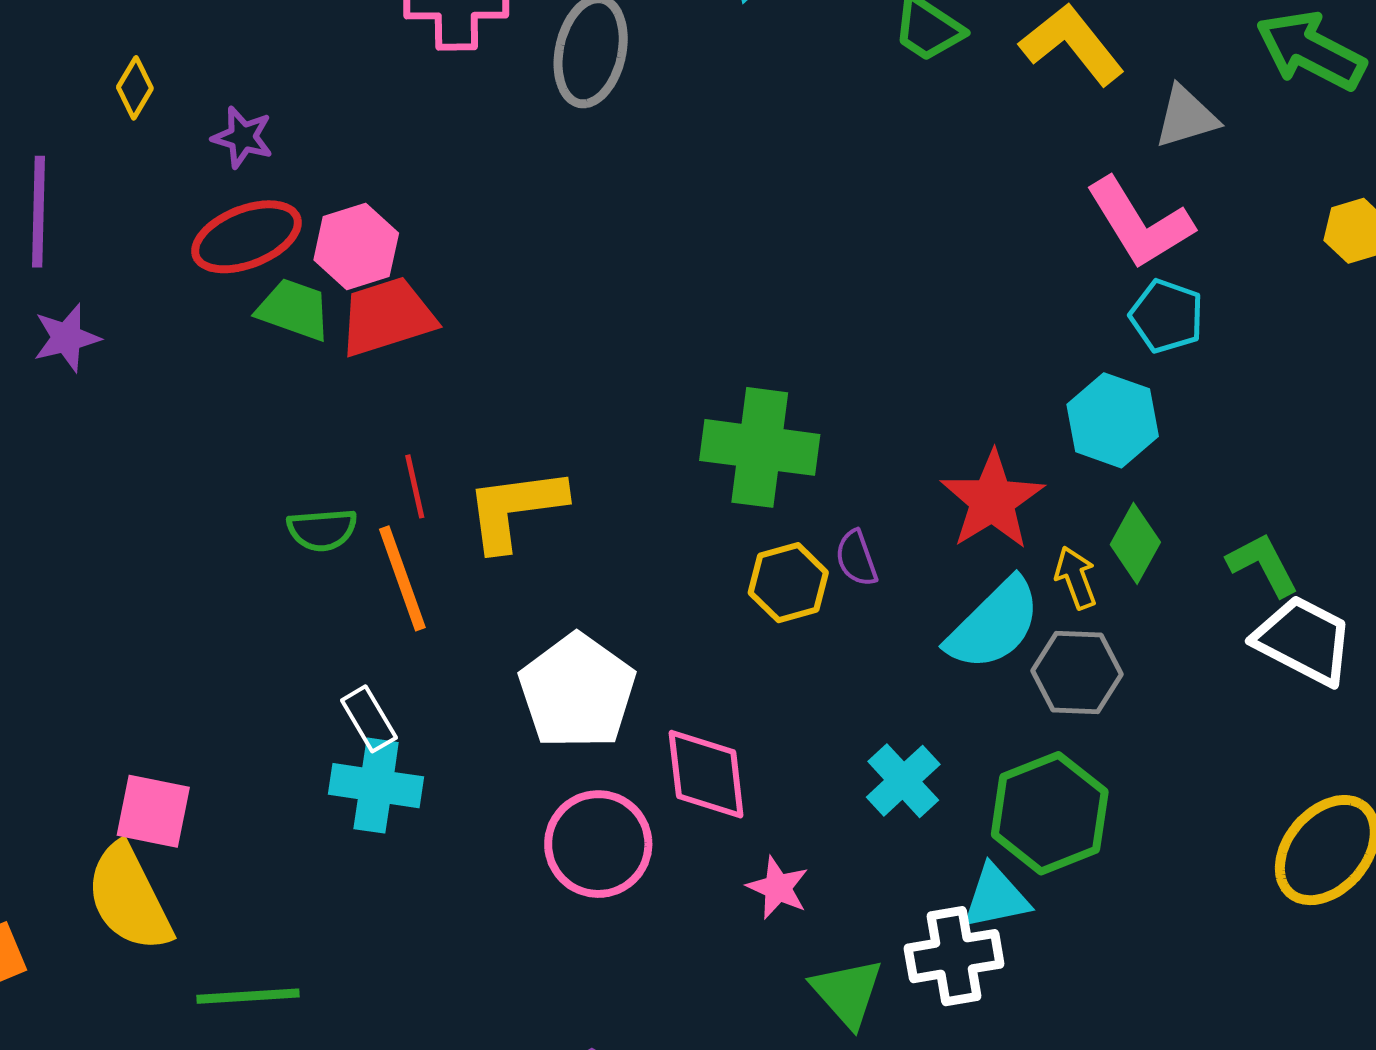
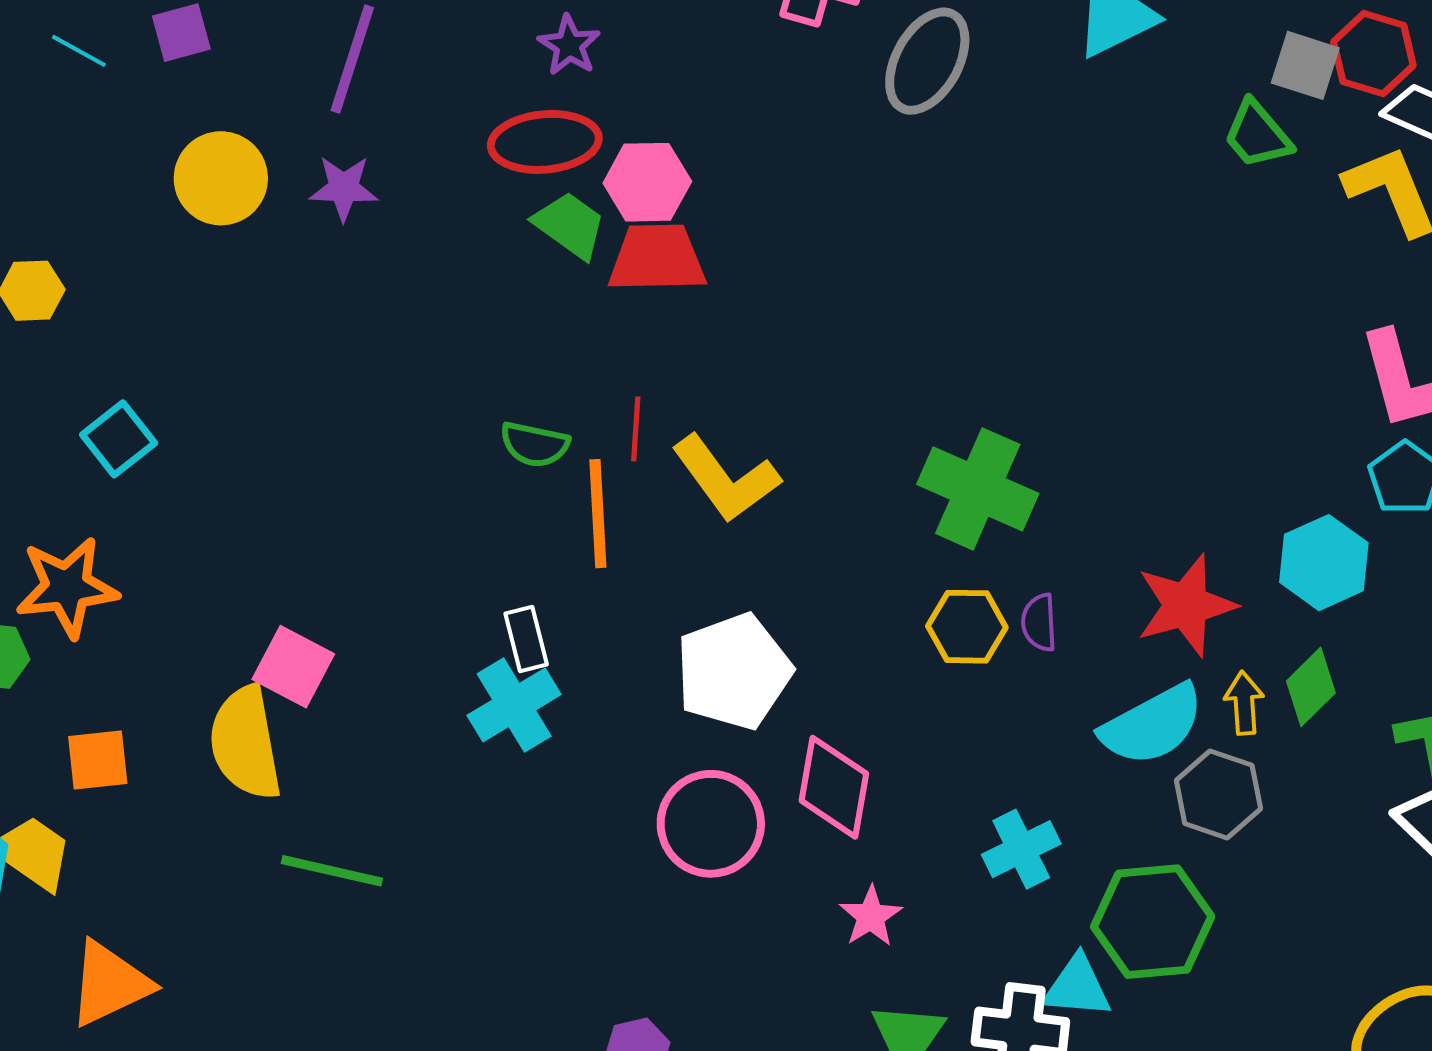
yellow L-shape: (515, 509) -> (726, 479), turned -135
cyan cross: (376, 786) -> (514, 705), turned 34

